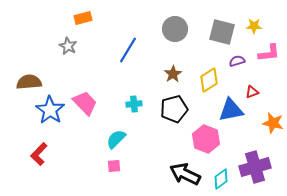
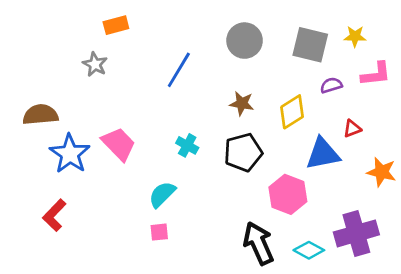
brown star: (173, 74) -> (242, 103), turned -30
cyan cross: (134, 104) -> (187, 145), turned 35
black arrow: (185, 174) -> (259, 243), turned 40
cyan diamond: (221, 179) -> (309, 250), turned 65

